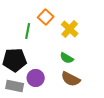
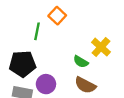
yellow cross: (70, 29) -> (101, 47), moved

